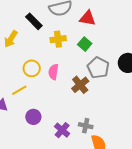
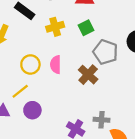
green square: (85, 44) -> (86, 28), turned 32
purple circle: (33, 117) -> (32, 110), moved

